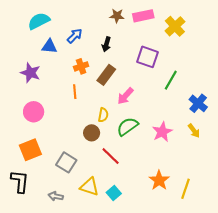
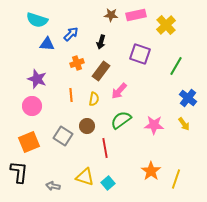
cyan semicircle: (39, 21) -> (37, 20), turned -135
purple star: (30, 73) -> (37, 79), moved
green line: (171, 80) -> (176, 66), moved
orange line: (75, 92) -> (71, 95), moved
yellow semicircle: (103, 115) -> (94, 99), moved
pink star: (162, 132) -> (154, 125), turned 30
red line: (111, 156) -> (105, 148), turned 36
gray square: (66, 162) -> (63, 136), moved

